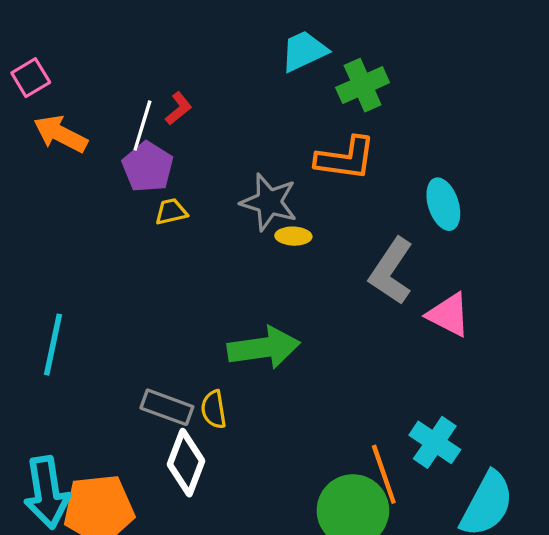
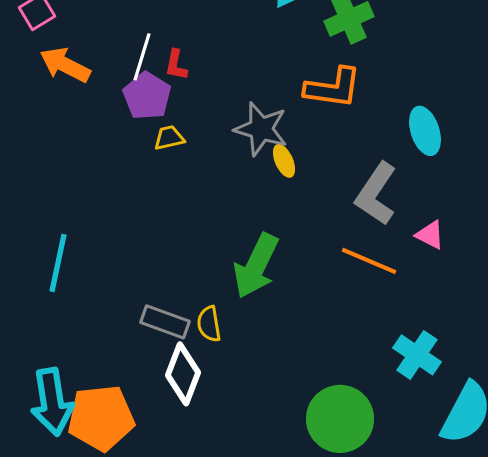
red L-shape: (179, 108) -> (176, 65), moved, turned 140
yellow ellipse: (293, 236) -> (284, 161), turned 64
pink triangle: (449, 315) -> (430, 235), size x0.7
green arrow: (264, 348) -> (256, 266), turned 124
orange line: (384, 474) -> (369, 261), moved, turned -48

